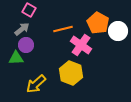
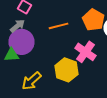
purple circle: (26, 45) -> (22, 42), size x1.6
pink cross: (81, 45) -> (86, 52), moved

